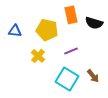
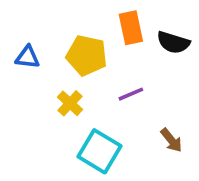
cyan square: (67, 79) -> (100, 151), moved

